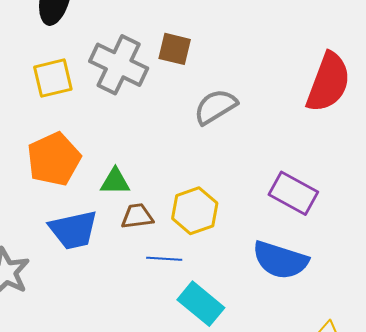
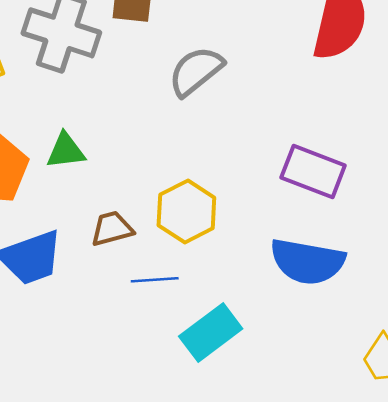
green triangle: (115, 182) -> (66, 151), moved
cyan rectangle: (201, 304) -> (211, 333), turned -69

